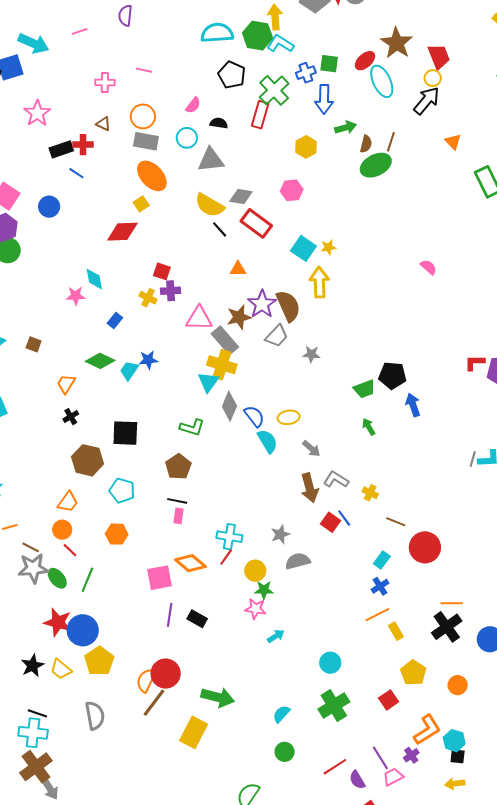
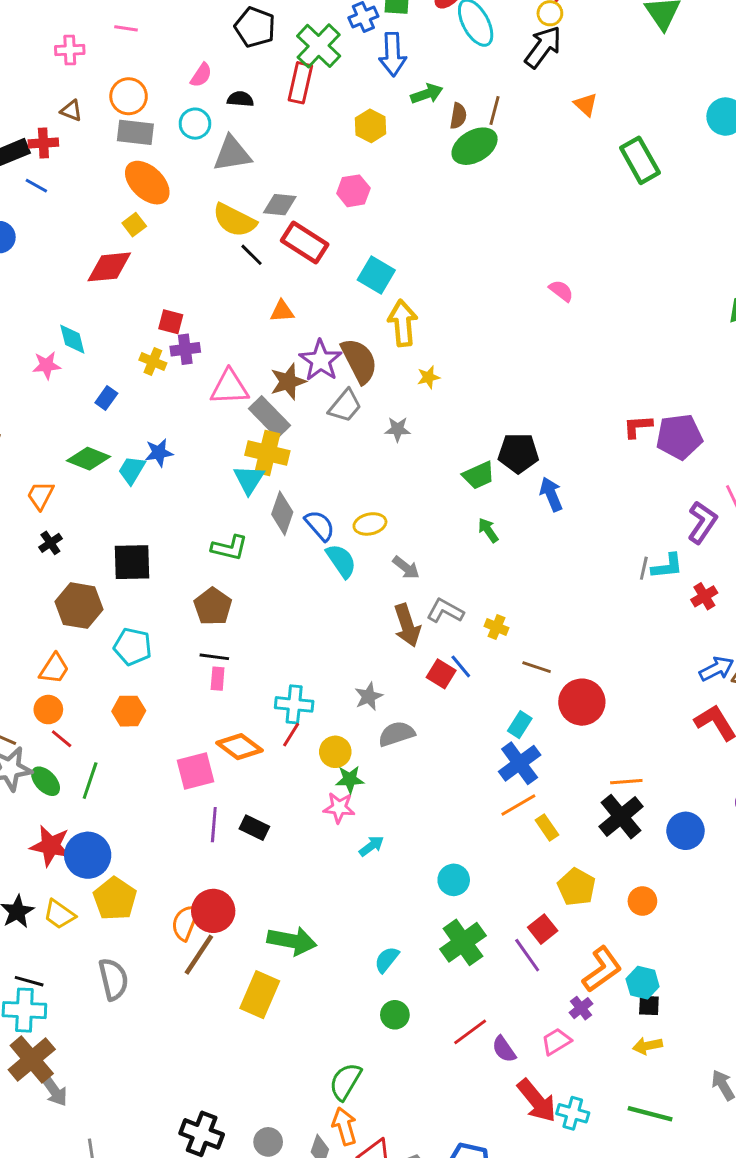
yellow star: (328, 247) -> (428, 377), moved
blue cross: (380, 586) -> (520, 763), size x1.6
purple line: (380, 758) -> (527, 955), moved

